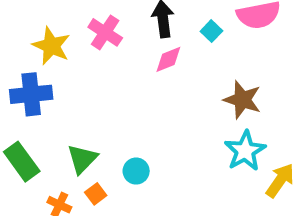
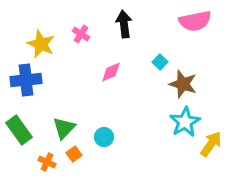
cyan square: (211, 31) -> (160, 62), moved
pink cross: (105, 32) -> (81, 34), size x0.7
pink diamond: (168, 59) -> (111, 72), moved

